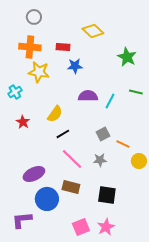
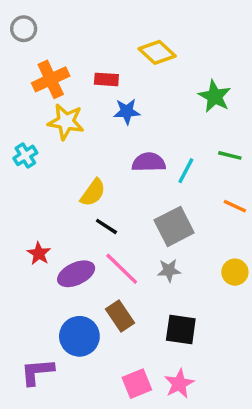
gray circle: (34, 17) -> (24, 29), moved
orange cross: (30, 47) -> (51, 79), turned -30
red star: (23, 122) -> (39, 253), moved
black line: (63, 134) -> (106, 226), turned 64
gray square: (103, 134) -> (174, 226), size x1.6
orange line: (123, 144) -> (235, 206), moved
purple ellipse: (34, 174) -> (76, 274), moved
brown rectangle: (71, 187) -> (120, 316), turned 42

